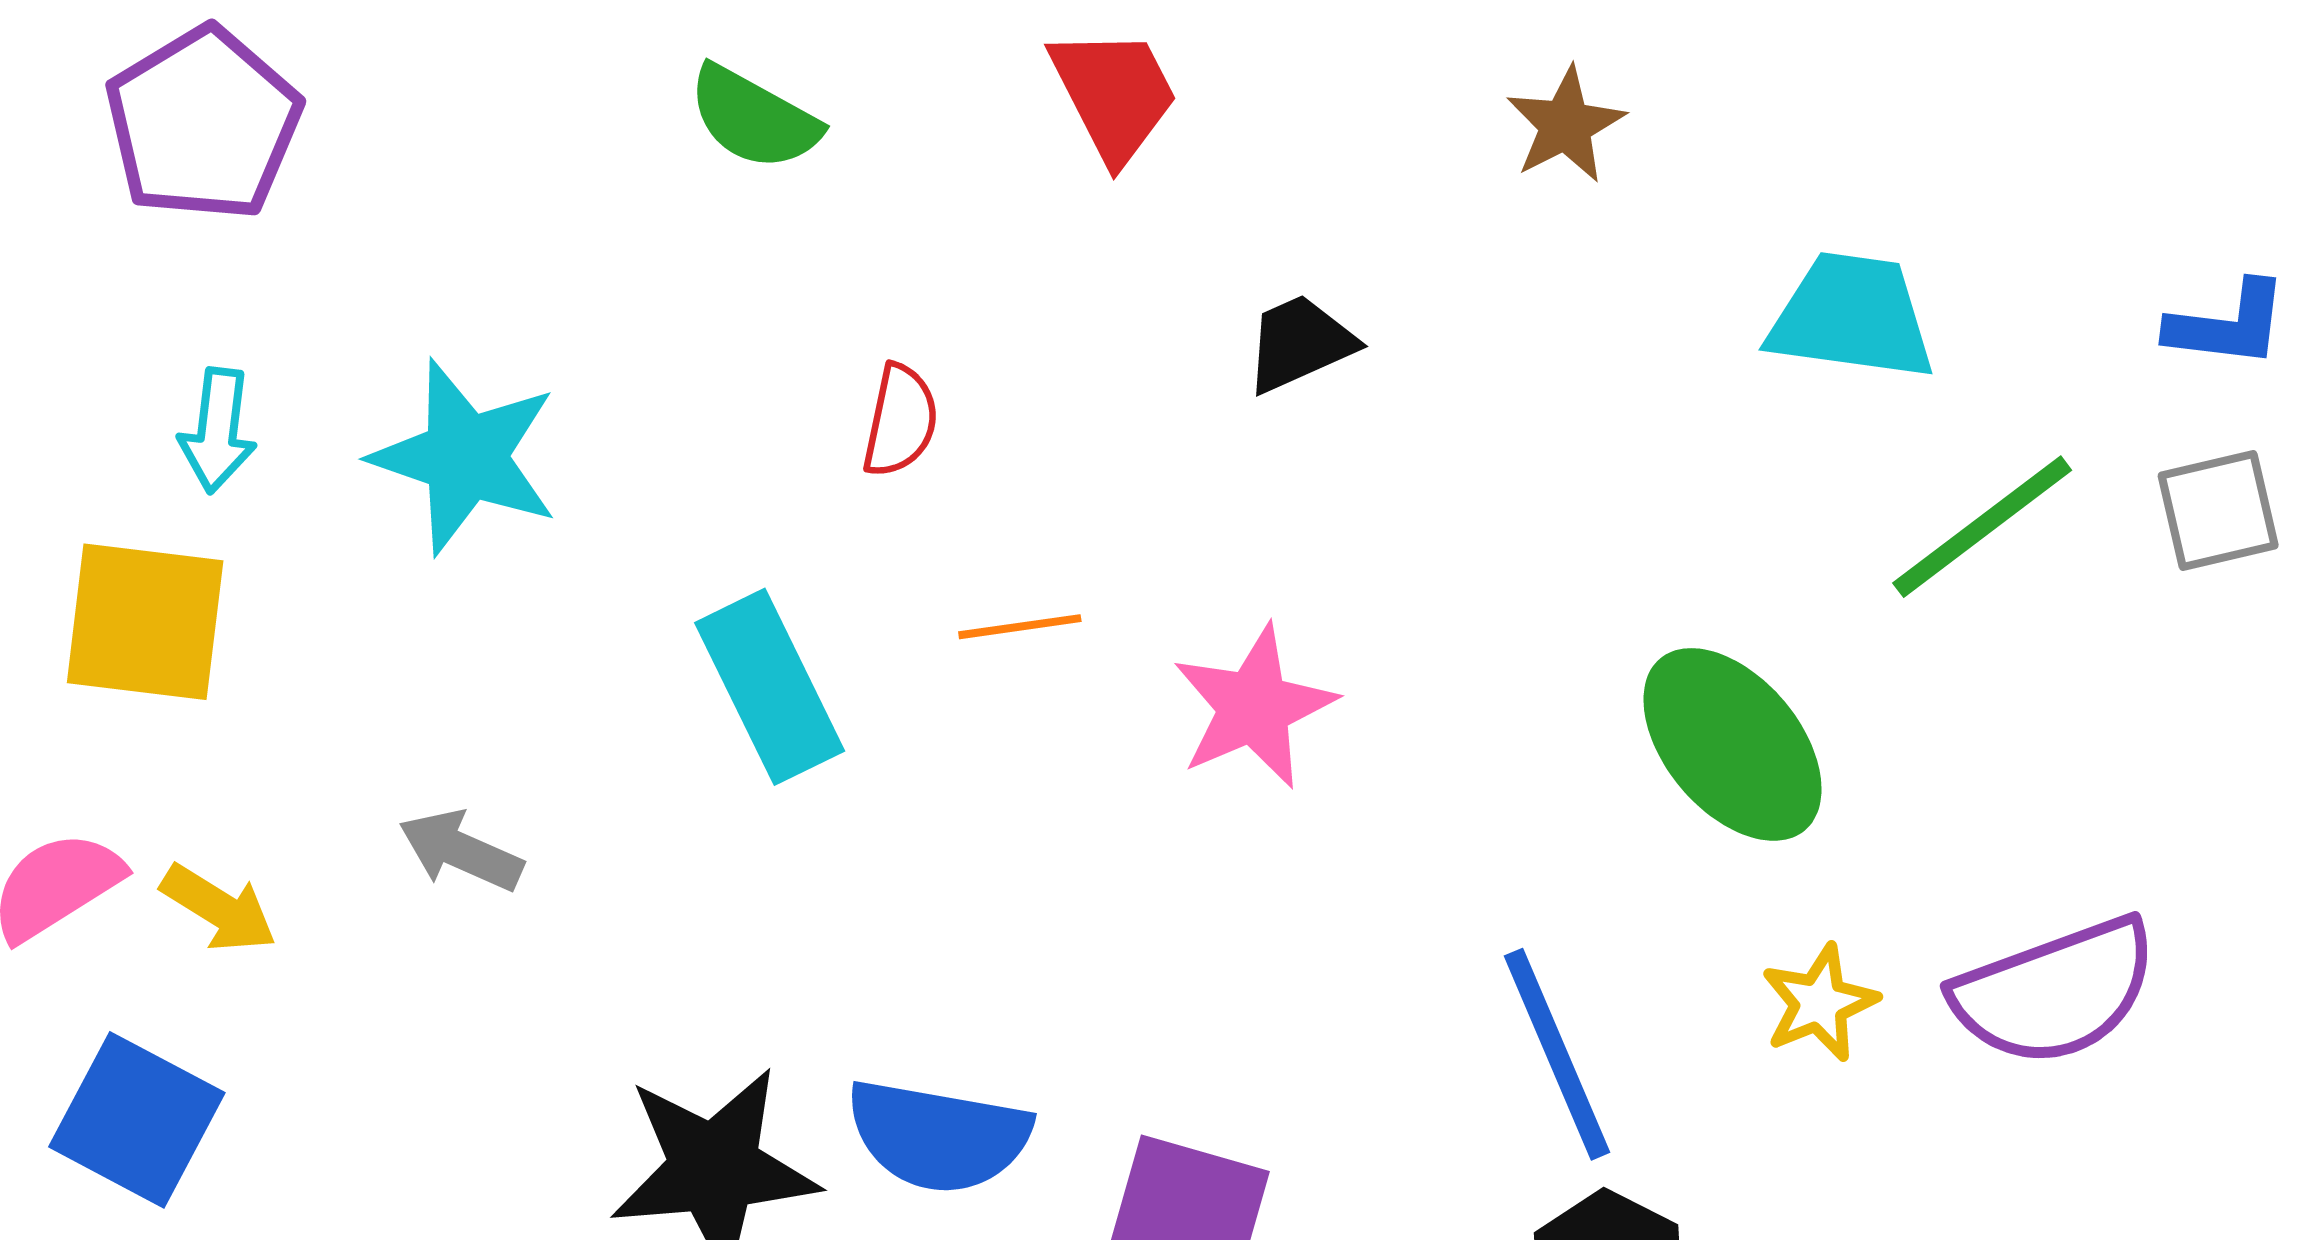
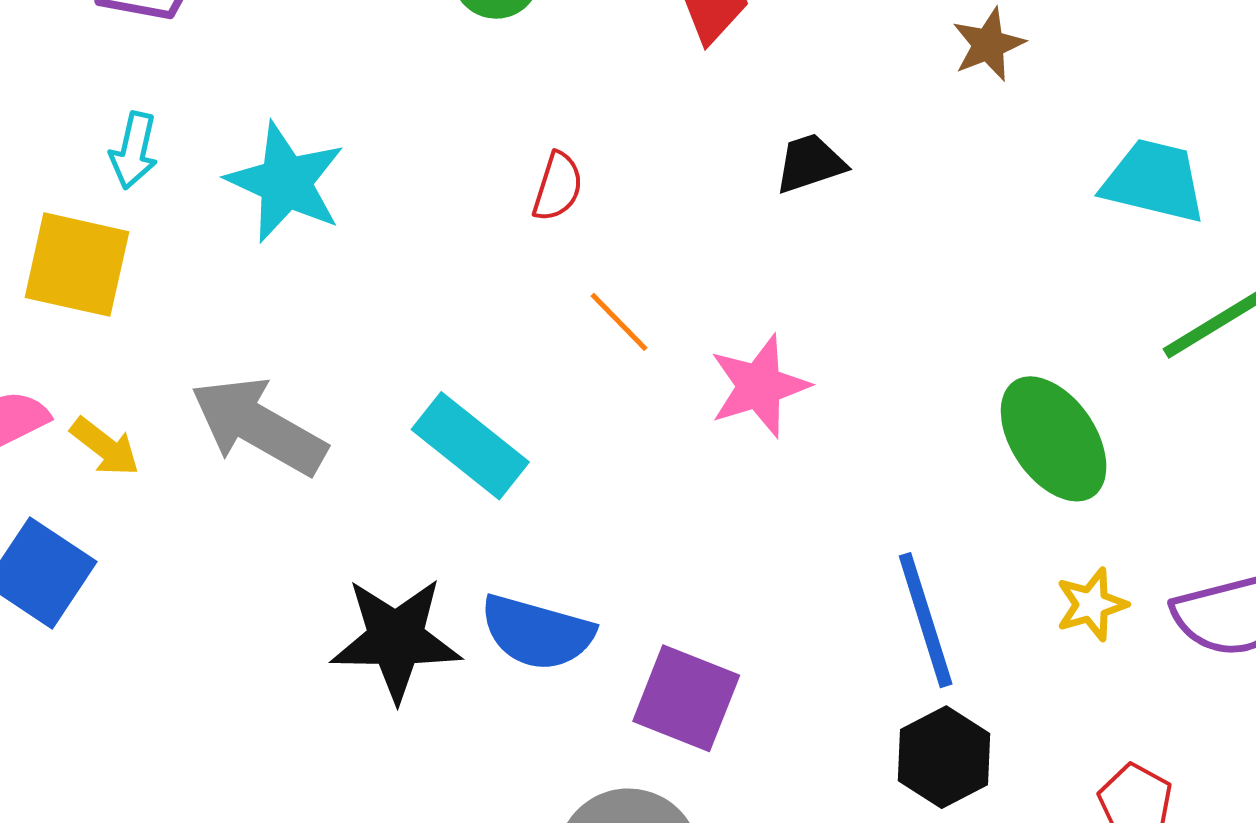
orange line: (1020, 627) -> (619, 322), turned 48
cyan rectangle: (770, 687) -> (470, 446), moved, turned -31
gray arrow: (461, 851) -> (259, 426), size x1.8

